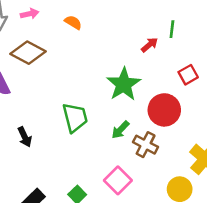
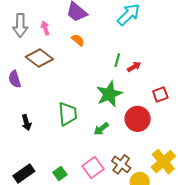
pink arrow: (30, 14) -> (45, 28), turned -104
green line: (172, 29) -> (117, 60), moved
brown cross: (146, 145) -> (121, 164), moved

